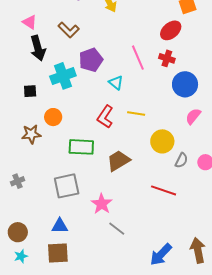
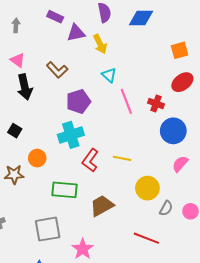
red ellipse: (171, 30) -> (182, 82), moved
cyan cross: (63, 76) -> (71, 135), moved
cyan triangle: (116, 83) -> (109, 75), moved
black square: (30, 91) -> (15, 131), turned 32

